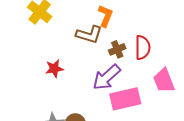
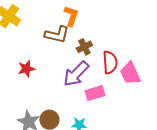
red semicircle: (143, 47) -> (110, 62), moved
pink rectangle: (125, 99) -> (95, 93), size x0.7

